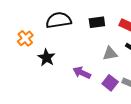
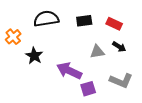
purple arrow: (82, 73) -> (69, 71), size x1.4
purple square: (110, 83) -> (88, 89), moved, turned 35

